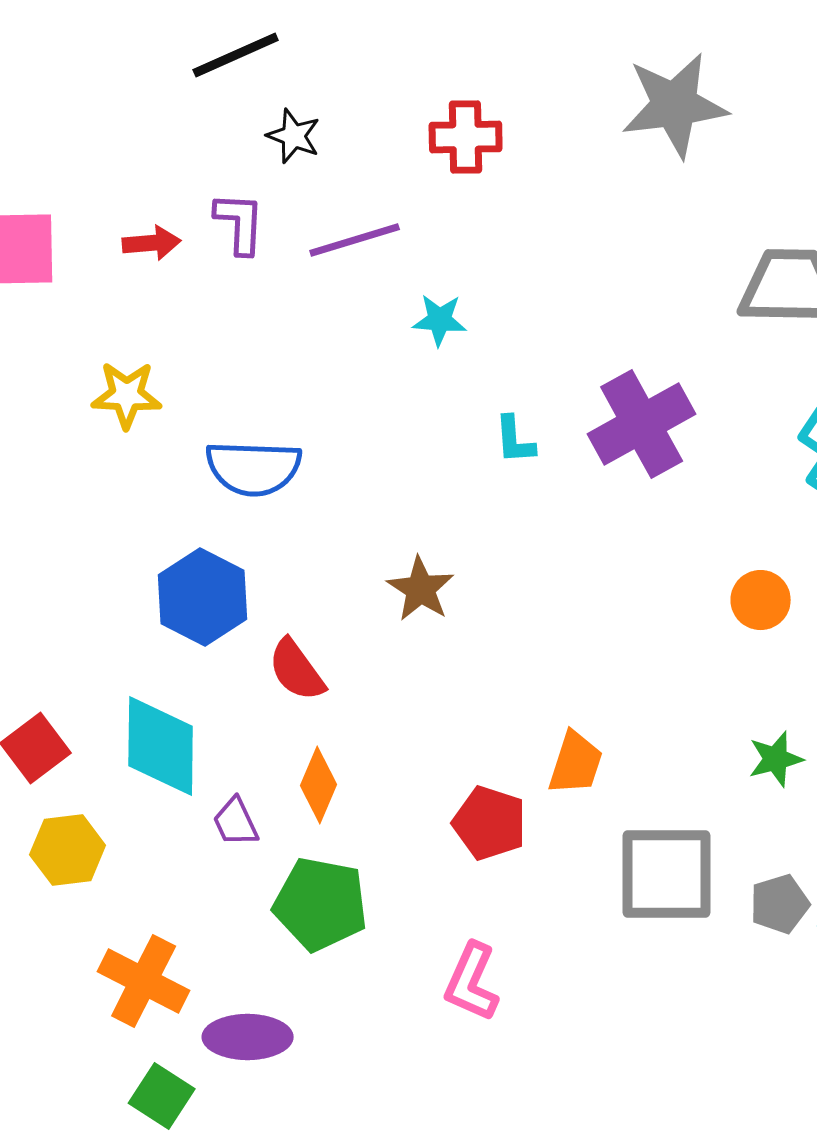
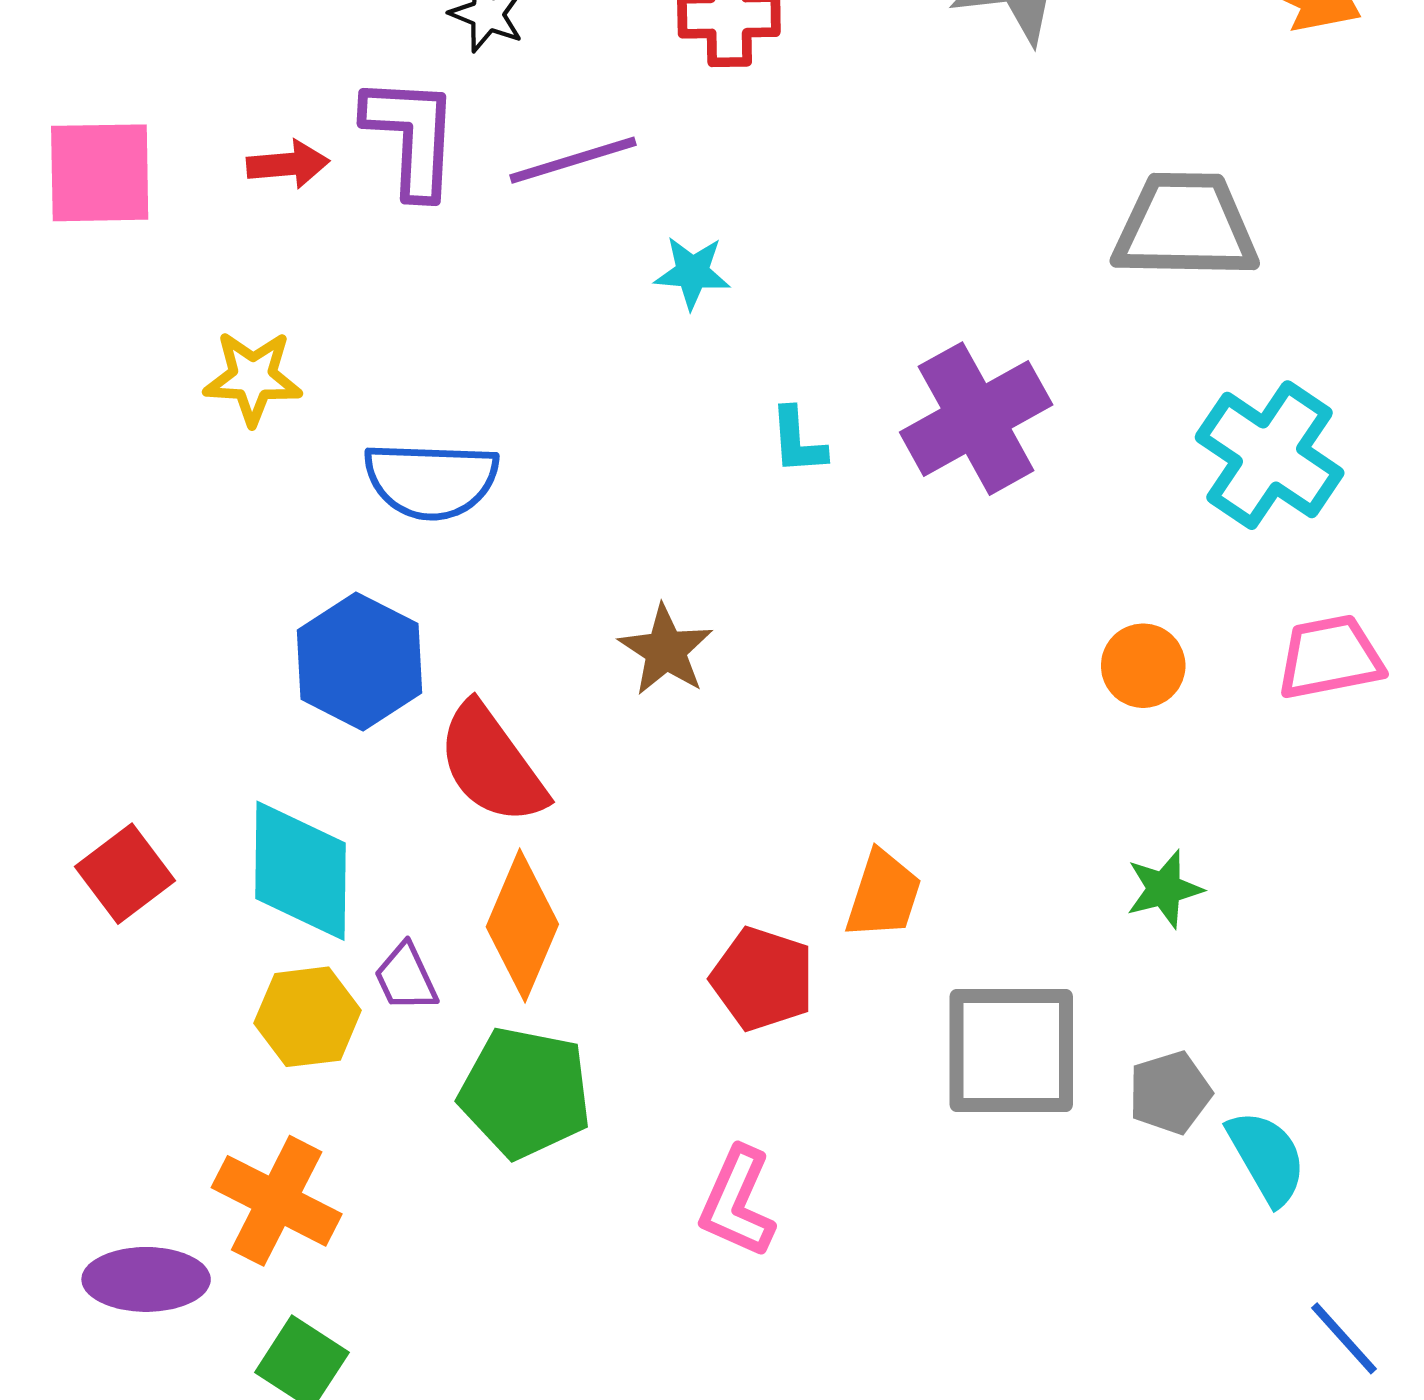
purple L-shape: (240, 223) -> (411, 136), size x1.4
red semicircle: (297, 670) -> (492, 764), size x1.4
orange diamond: (319, 785) -> (522, 926), size x1.4
yellow hexagon: (68, 850) -> (308, 1017), moved
purple ellipse: (248, 1037) -> (146, 1279), moved

